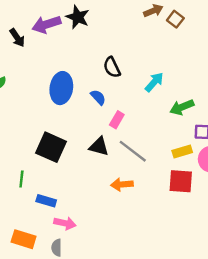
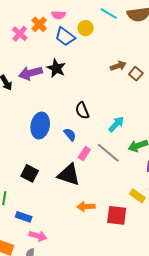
black triangle: (99, 146) -> (69, 175), size x1.4
black square: (51, 147) -> (30, 173), size x0.7
gray line: (133, 151) -> (108, 153), moved
yellow rectangle: (182, 152) -> (137, 196), moved, turned 49
red square: (181, 181) -> (117, 215), moved

